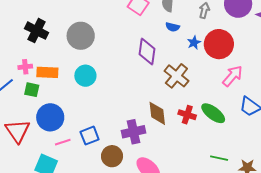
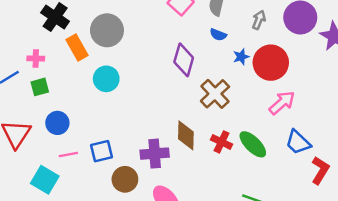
orange rectangle: (47, 72) -> (77, 48), moved, turned 50
green square: (32, 90) -> (40, 87), turned -35
blue circle: (50, 117) -> (57, 123), size x0.7

